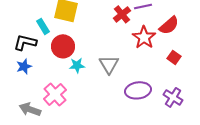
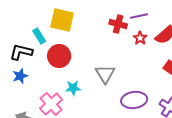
red cross: (122, 14) -> (118, 24), turned -36
red star: (144, 37) -> (140, 38), moved, size x0.6
cyan star: (77, 65) -> (73, 88), moved

